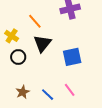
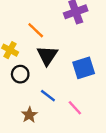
pink line: (70, 90) -> (75, 108), moved
blue line: (48, 95) -> (48, 96), moved

